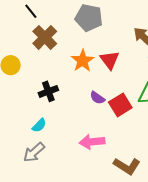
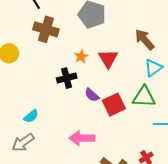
brown cross: (45, 37) -> (46, 29), turned -35
orange star: (83, 61) -> (81, 57), size x0.6
black cross: (48, 91) -> (67, 78), moved

